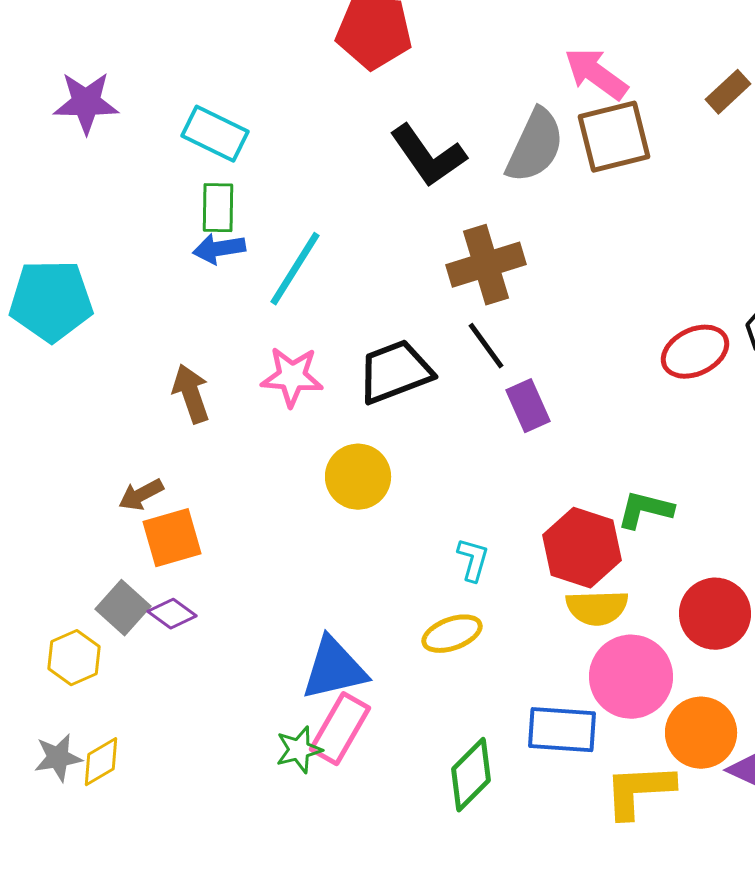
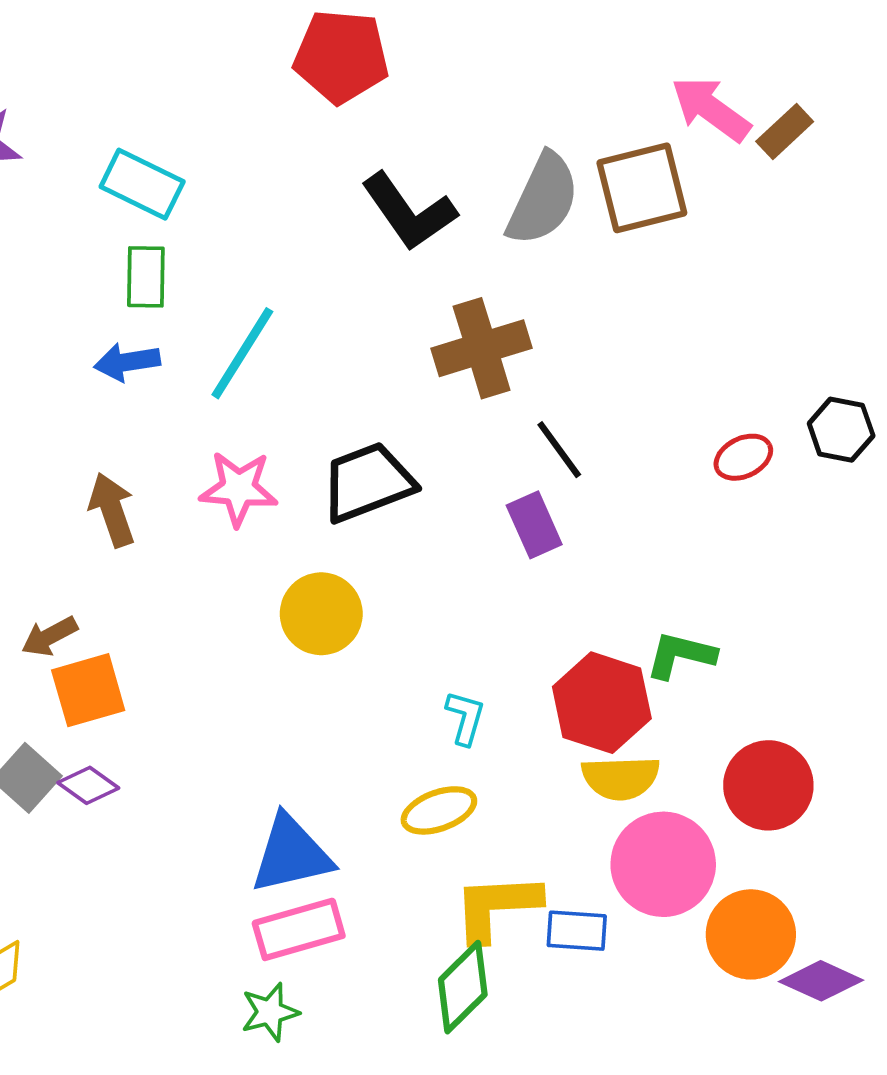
pink arrow: (596, 74) -> (711, 109), moved
blue arrow: (219, 249) -> (127, 362), moved
black line: (486, 346) -> (559, 450), moved
red ellipse: (695, 352) -> (743, 457), size x0.7
pink rectangle: (340, 729) -> (299, 929), turned 44
blue rectangle: (562, 730) -> (577, 931), size x0.7
green star: (299, 750) -> (270, 1012), moved
yellow L-shape: (639, 791) -> (497, 907), moved

